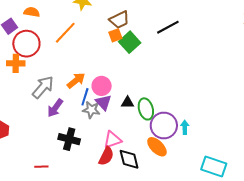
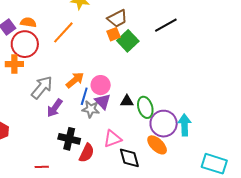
orange semicircle: (32, 12) -> (28, 22), moved
cyan arrow: (185, 127) -> (185, 125), size x1.5
red semicircle: (106, 156) -> (87, 153), moved

